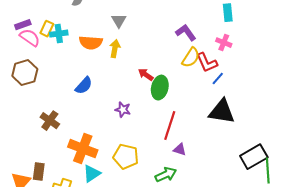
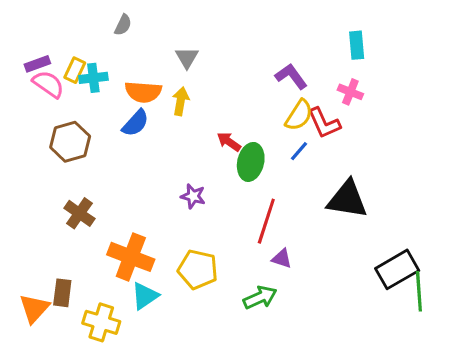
brown hexagon: (25, 73) -> (70, 142), moved
blue line: (218, 79) -> (299, 151), moved
blue semicircle: (84, 86) -> (135, 123), moved

